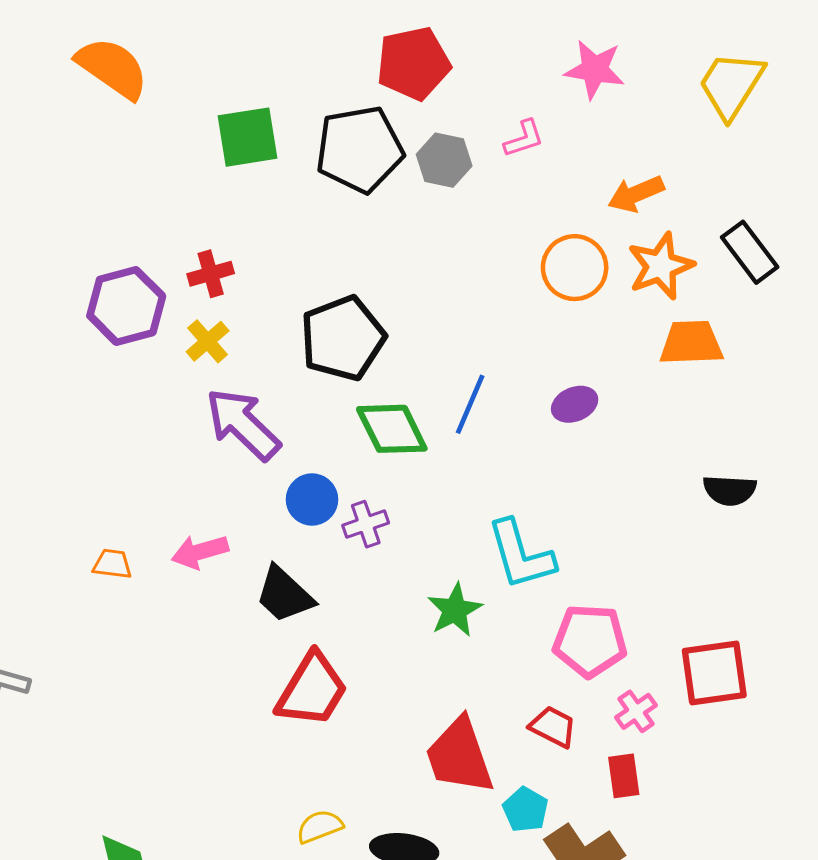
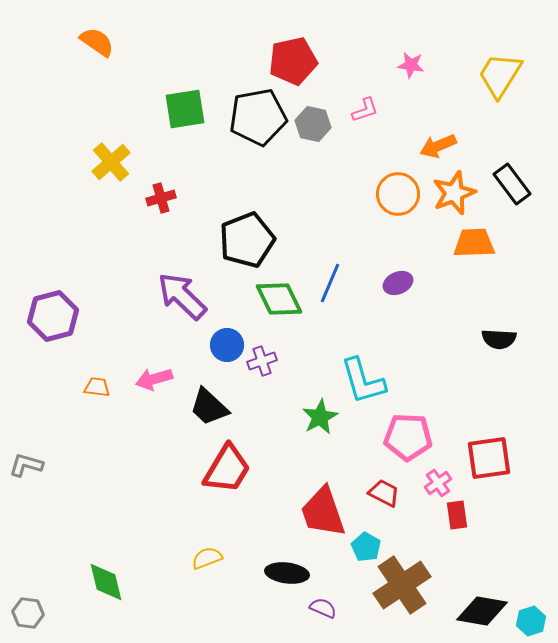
orange semicircle: (112, 68) -> (97, 42), moved, size x0.7
pink star: (595, 70) -> (411, 65), size x0.7
purple hexagon: (126, 306) -> (53, 316), moved
yellow cross: (208, 341) -> (111, 162), moved, size x1.4
red rectangle: (624, 776) -> (457, 515), moved
yellow semicircle: (320, 827) -> (207, 558), moved

